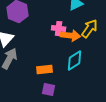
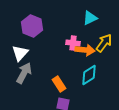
orange rectangle: (45, 70) -> (59, 84), turned 63

